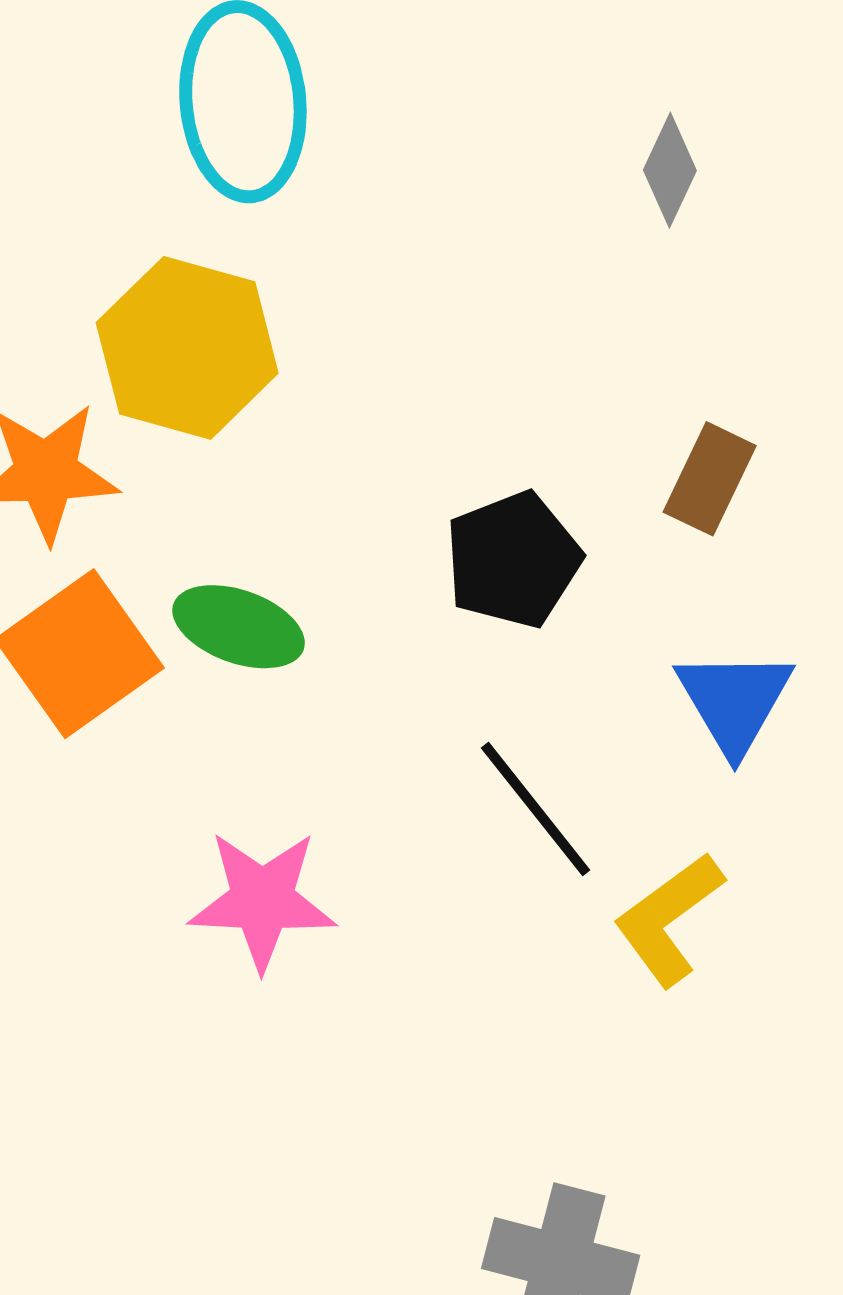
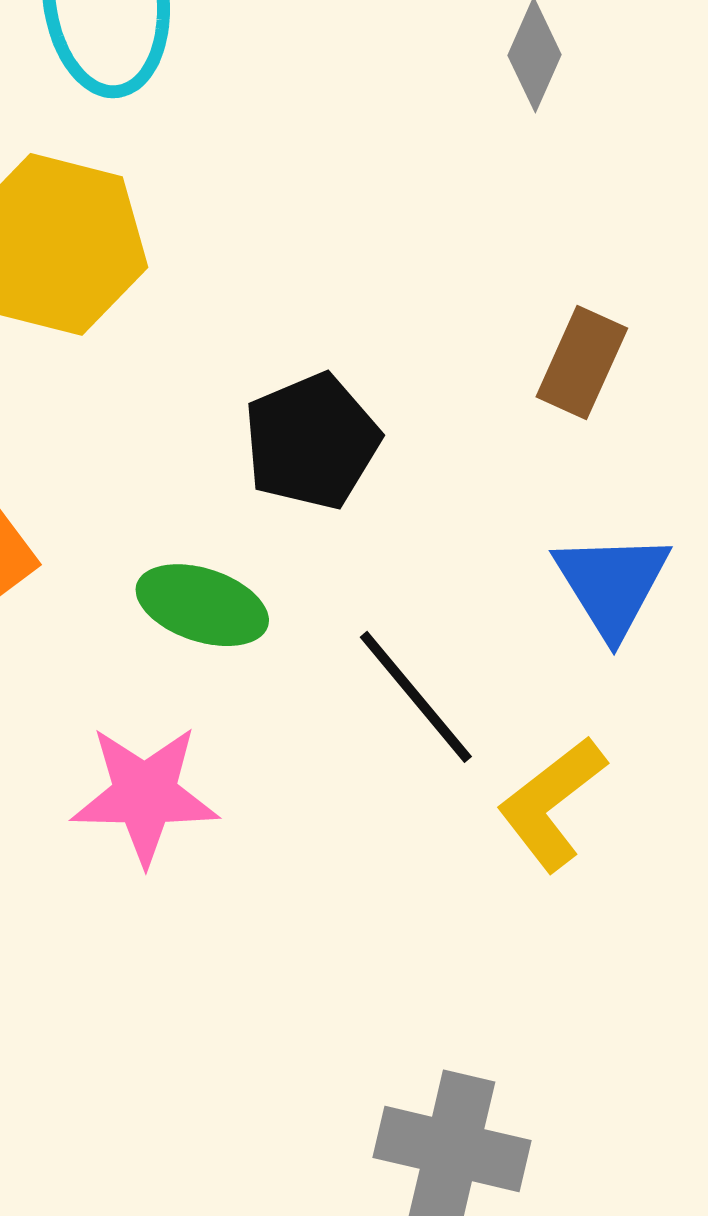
black pentagon: (513, 560) -> (312, 441), moved
green ellipse: (239, 627) -> (202, 605), moved

